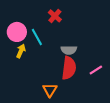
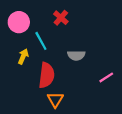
pink circle: (17, 32) -> (19, 22), moved
red semicircle: (69, 68) -> (46, 75), moved

